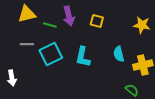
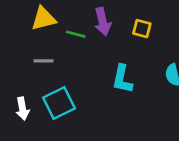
cyan square: (51, 54) -> (59, 103), moved

